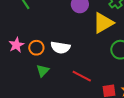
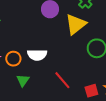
red line: (82, 76) -> (62, 80), turned 30

